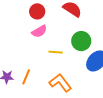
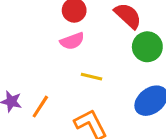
green circle: (81, 41) -> (147, 47), moved

